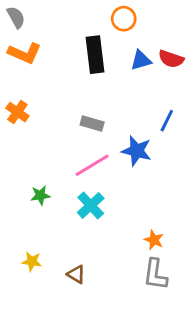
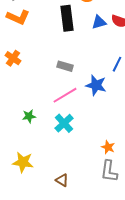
yellow star: (32, 261) -> (23, 162), size x1.5
brown triangle: (76, 274) -> (62, 180), moved

